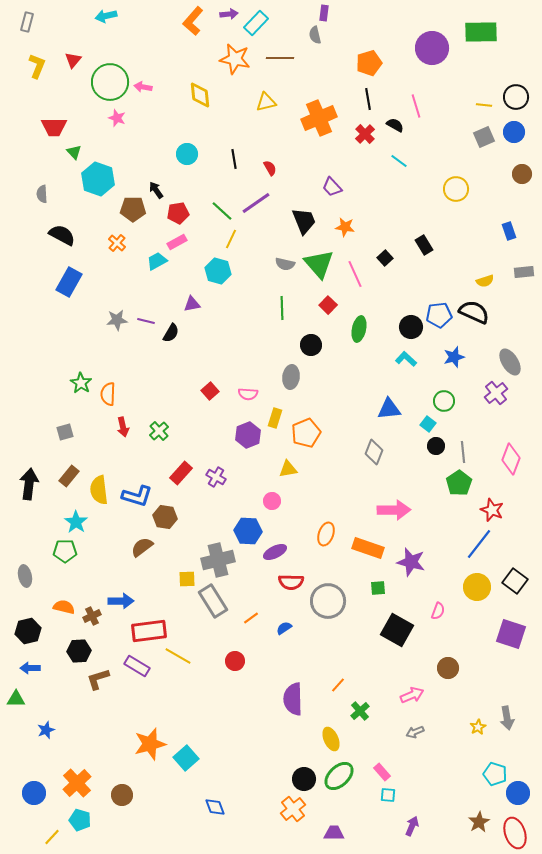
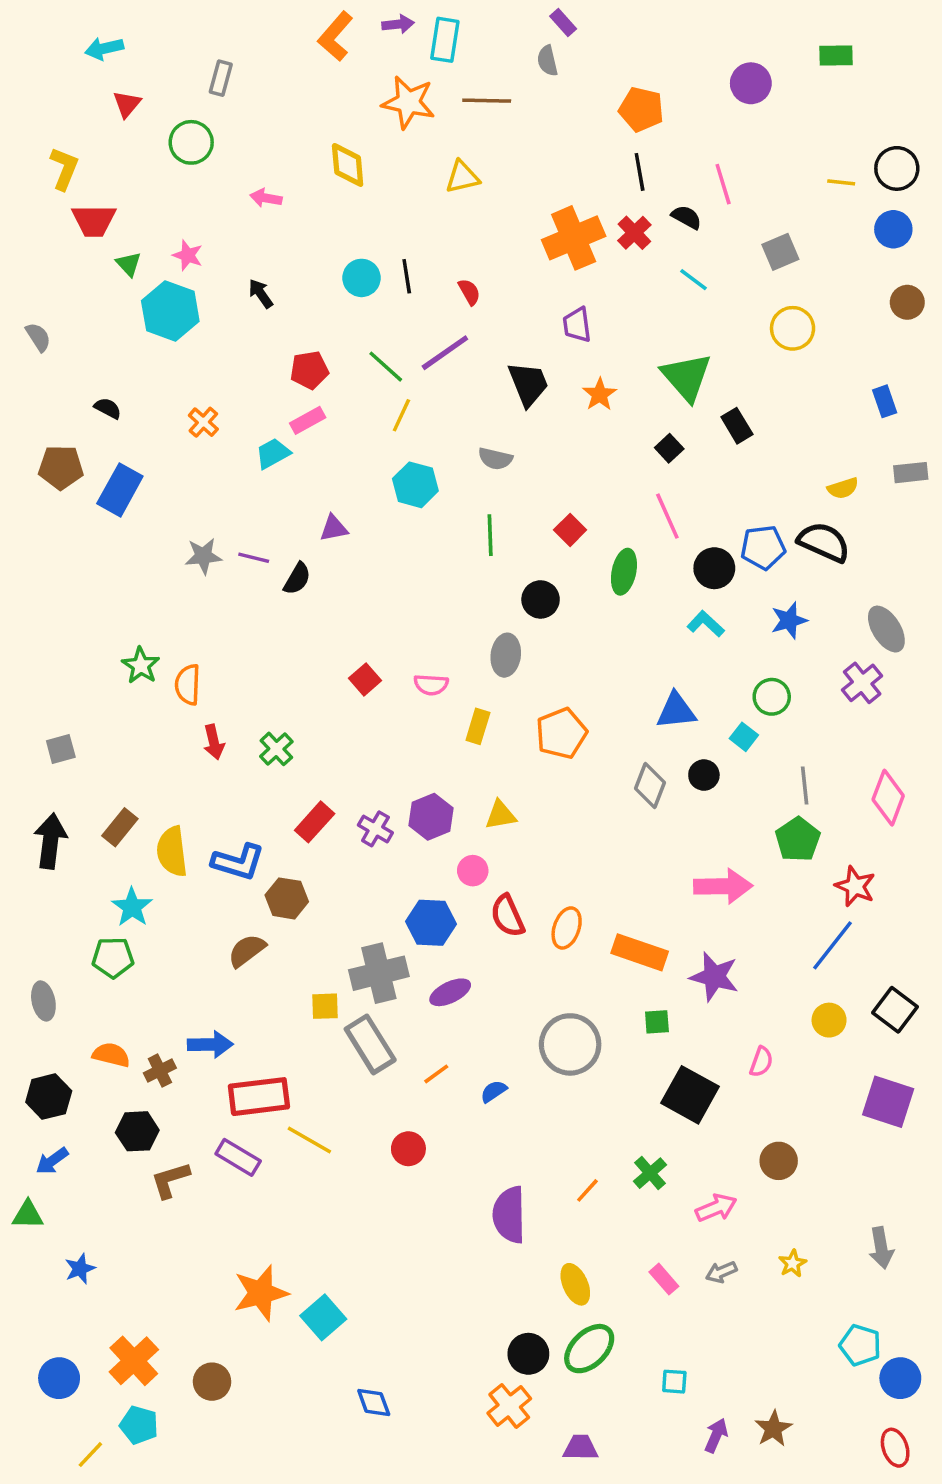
purple rectangle: (324, 13) -> (563, 22), turned -49
cyan arrow: (106, 16) -> (104, 48), moved
gray rectangle: (27, 22) -> (221, 78), moved
cyan rectangle: (256, 23) -> (445, 40), turned -35
green rectangle: (481, 32) -> (836, 55), size x0.6
purple circle: (432, 48) -> (751, 83), size x0.7
orange pentagon: (369, 63) -> (641, 109), turned 30
yellow L-shape: (37, 66) -> (64, 168), moved
green circle: (110, 82) -> (191, 142), size x0.7
pink arrow: (143, 87) -> (266, 198), moved
pink star: (117, 118) -> (188, 255), moved
orange cross: (319, 118) -> (574, 238), moved
gray square: (484, 137) -> (780, 252), moved
cyan circle: (187, 154) -> (361, 278), moved
purple trapezoid: (332, 187) -> (577, 325), turned 35
black arrow: (156, 190) -> (261, 294), moved
gray semicircle: (42, 194) -> (38, 337), moved, turned 150
brown pentagon: (133, 209) -> (61, 467), moved
orange star: (345, 227) -> (600, 394), turned 30
black semicircle: (62, 235) -> (108, 408), size x0.6
green triangle: (319, 264) -> (687, 377), moved
cyan hexagon: (218, 271) -> (415, 485), moved
pink line: (355, 274) -> (667, 516), moved
gray square: (65, 432) -> (61, 749), moved
orange pentagon: (306, 433) -> (561, 733), moved
purple hexagon: (248, 435) -> (431, 817), moved
black circle: (436, 446) -> (704, 775), moved
pink arrow: (394, 510) -> (723, 886), moved
purple ellipse: (275, 552) -> (450, 992), moved
red semicircle: (291, 582) -> (508, 916), moved, turned 65
yellow circle: (477, 587) -> (829, 1020), size x0.7
blue arrow: (30, 668) -> (52, 1161), turned -36
green cross: (360, 711) -> (650, 1173), moved
yellow star: (478, 727) -> (793, 1263), moved
pink rectangle: (382, 772) -> (664, 1279), moved
brown star: (479, 822) -> (773, 1429), moved
red ellipse: (515, 833) -> (895, 1448), size x0.7

